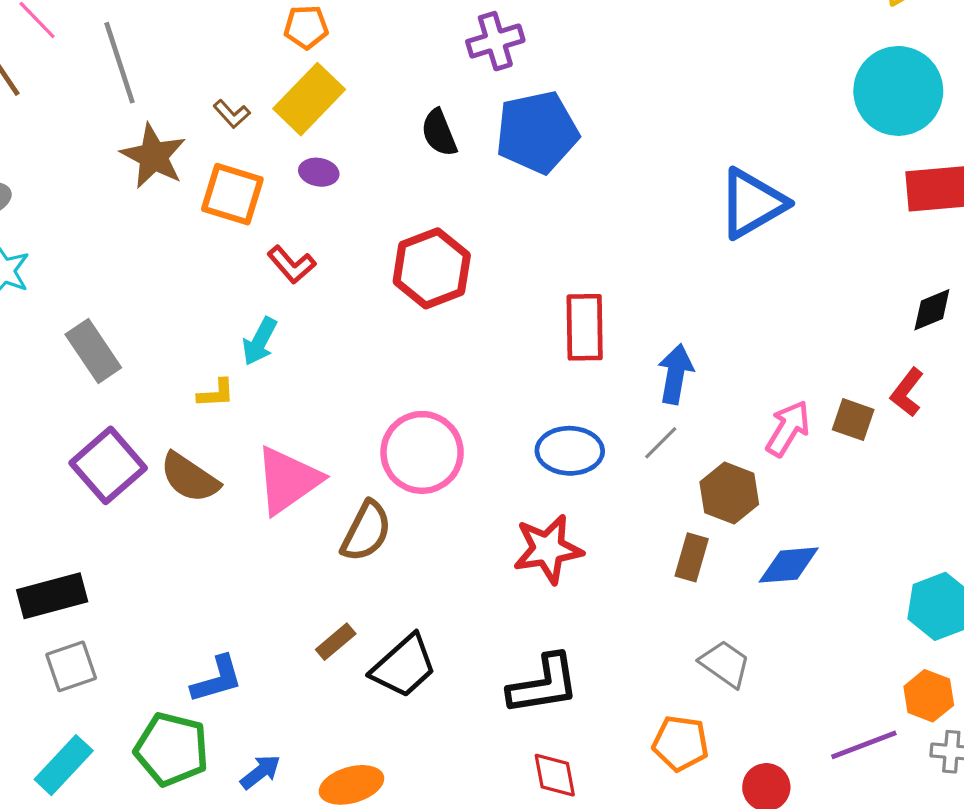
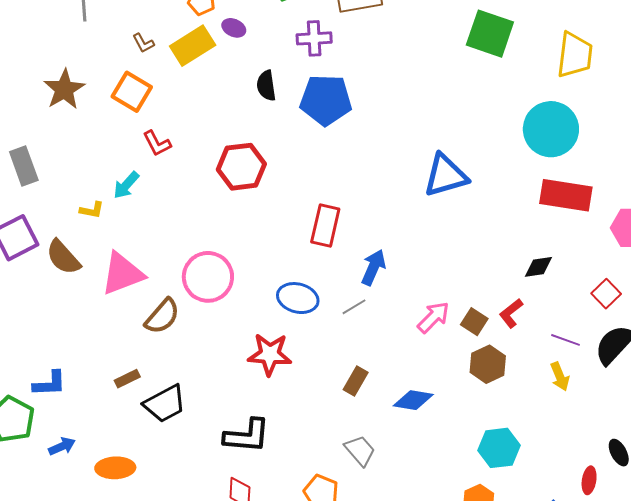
brown star: (153, 156) -> (64, 89), moved
purple ellipse: (319, 172) -> (234, 28), moved
brown hexagon: (729, 493) -> (488, 364), moved

